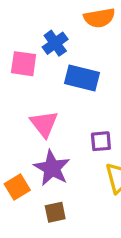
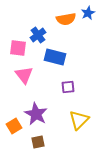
pink triangle: (44, 124) -> (24, 75), moved
purple square: (101, 141) -> (68, 87), moved

